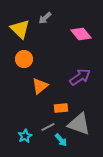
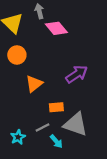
gray arrow: (45, 18) -> (39, 11), turned 120
pink diamond: (81, 34) -> (56, 28), moved

